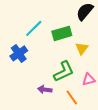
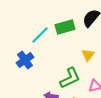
green rectangle: (62, 33) -> (65, 27), moved

